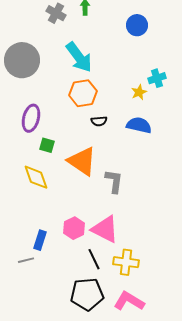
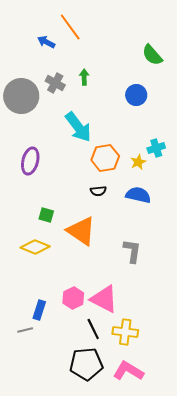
gray circle: (22, 60) -> (21, 96), moved
orange hexagon: (83, 93) -> (105, 158), moved
purple ellipse: (31, 118) -> (30, 161), moved
yellow diamond: (36, 177) -> (35, 247), turned -48
gray L-shape: (114, 181) -> (132, 251), moved

